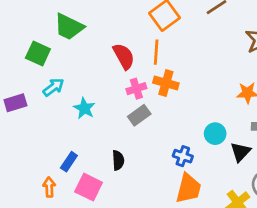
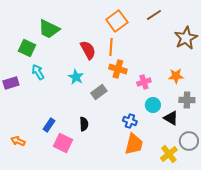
cyan arrow: (53, 87) -> (38, 72), turned -84
pink cross: (136, 89) -> (144, 82), moved
cyan star: (84, 108) -> (76, 77), moved
black triangle: (240, 152) -> (171, 118), turned -42
orange arrow: (49, 187) -> (18, 141), moved, turned -64

